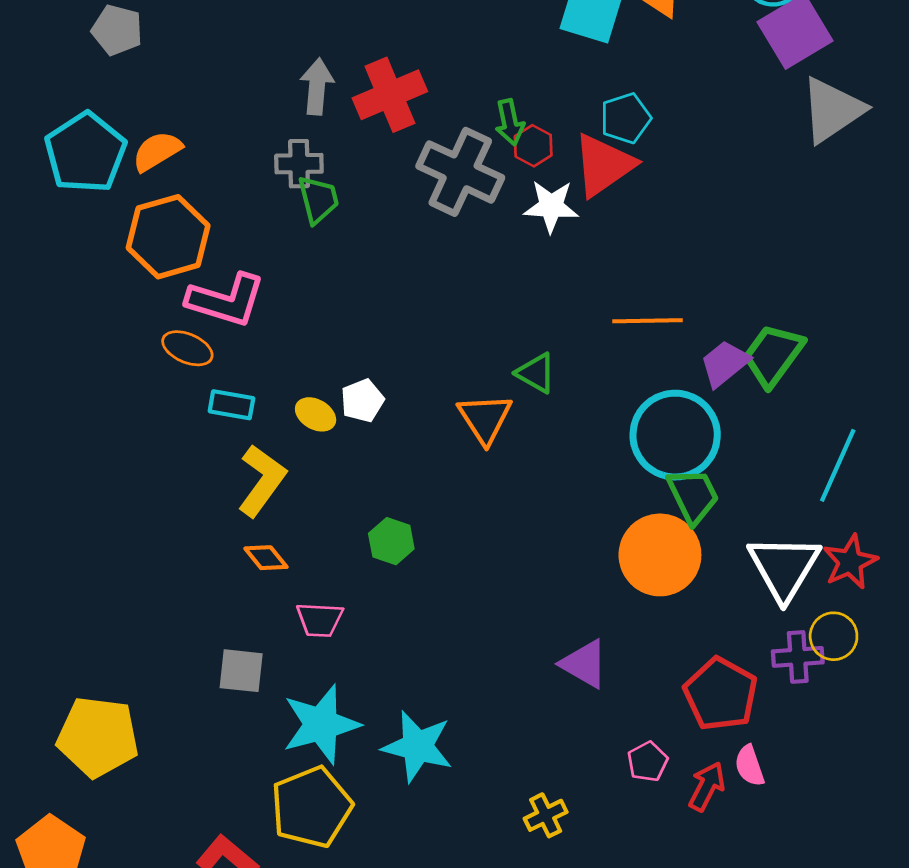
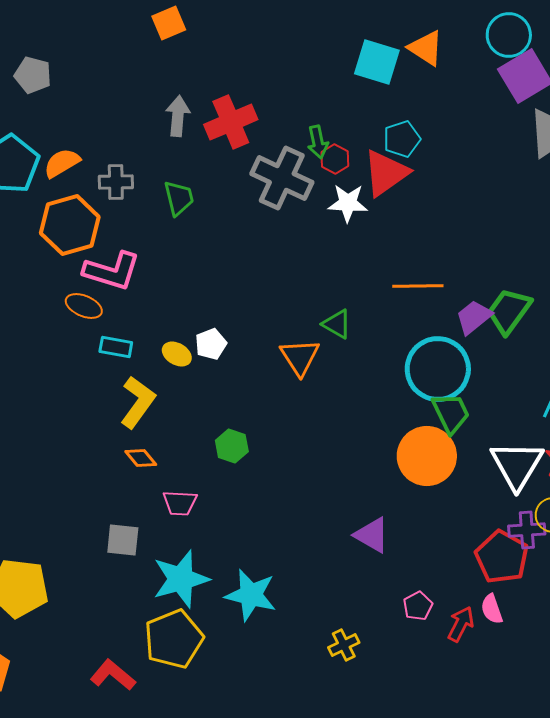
gray cross: (299, 164) -> (116, 182), moved
red pentagon: (721, 694) -> (502, 557), moved

